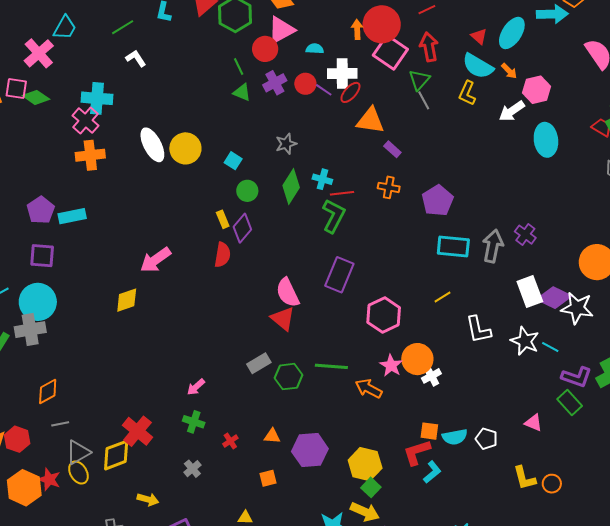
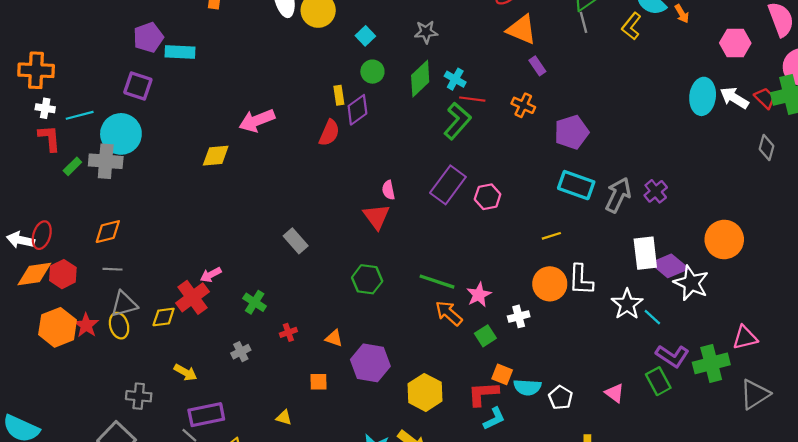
pink hexagon: (537, 90) -> (735, 43), moved
white arrow: (512, 111) -> (734, 98), moved, turned 52
pink semicircle: (288, 293) -> (388, 190), size x0.6
pink hexagon: (384, 315) -> (488, 197), moved, size x0.7
orange circle: (417, 359) -> (550, 284), moved
gray rectangle: (259, 363) -> (296, 241), moved, turned 65
green line: (331, 366) -> (437, 282), moved
pink arrow: (196, 387) -> (211, 275), moved
yellow diamond: (116, 455) -> (164, 317), size x0.7
green square: (371, 487) -> (485, 336), moved

